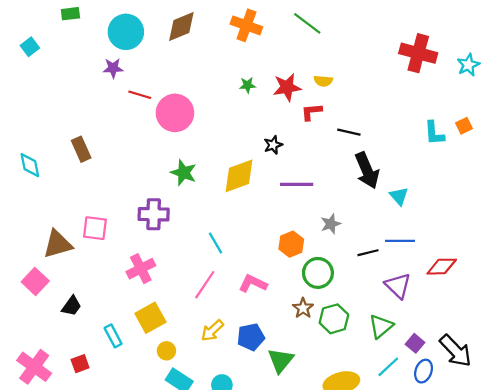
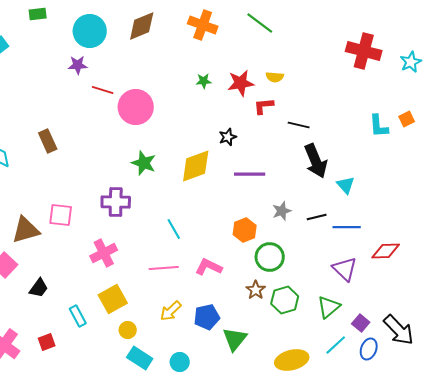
black line: (368, 253) -> (317, 217), moved
pink line: (205, 285) -> (164, 268), turned 52

